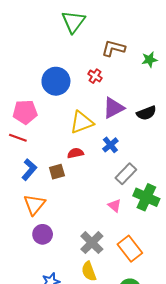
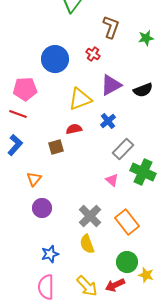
brown L-shape: (113, 48) -> (111, 27), turned 95
blue L-shape: (29, 170) -> (15, 145), moved
orange triangle: (34, 205) -> (34, 179), size x0.7

